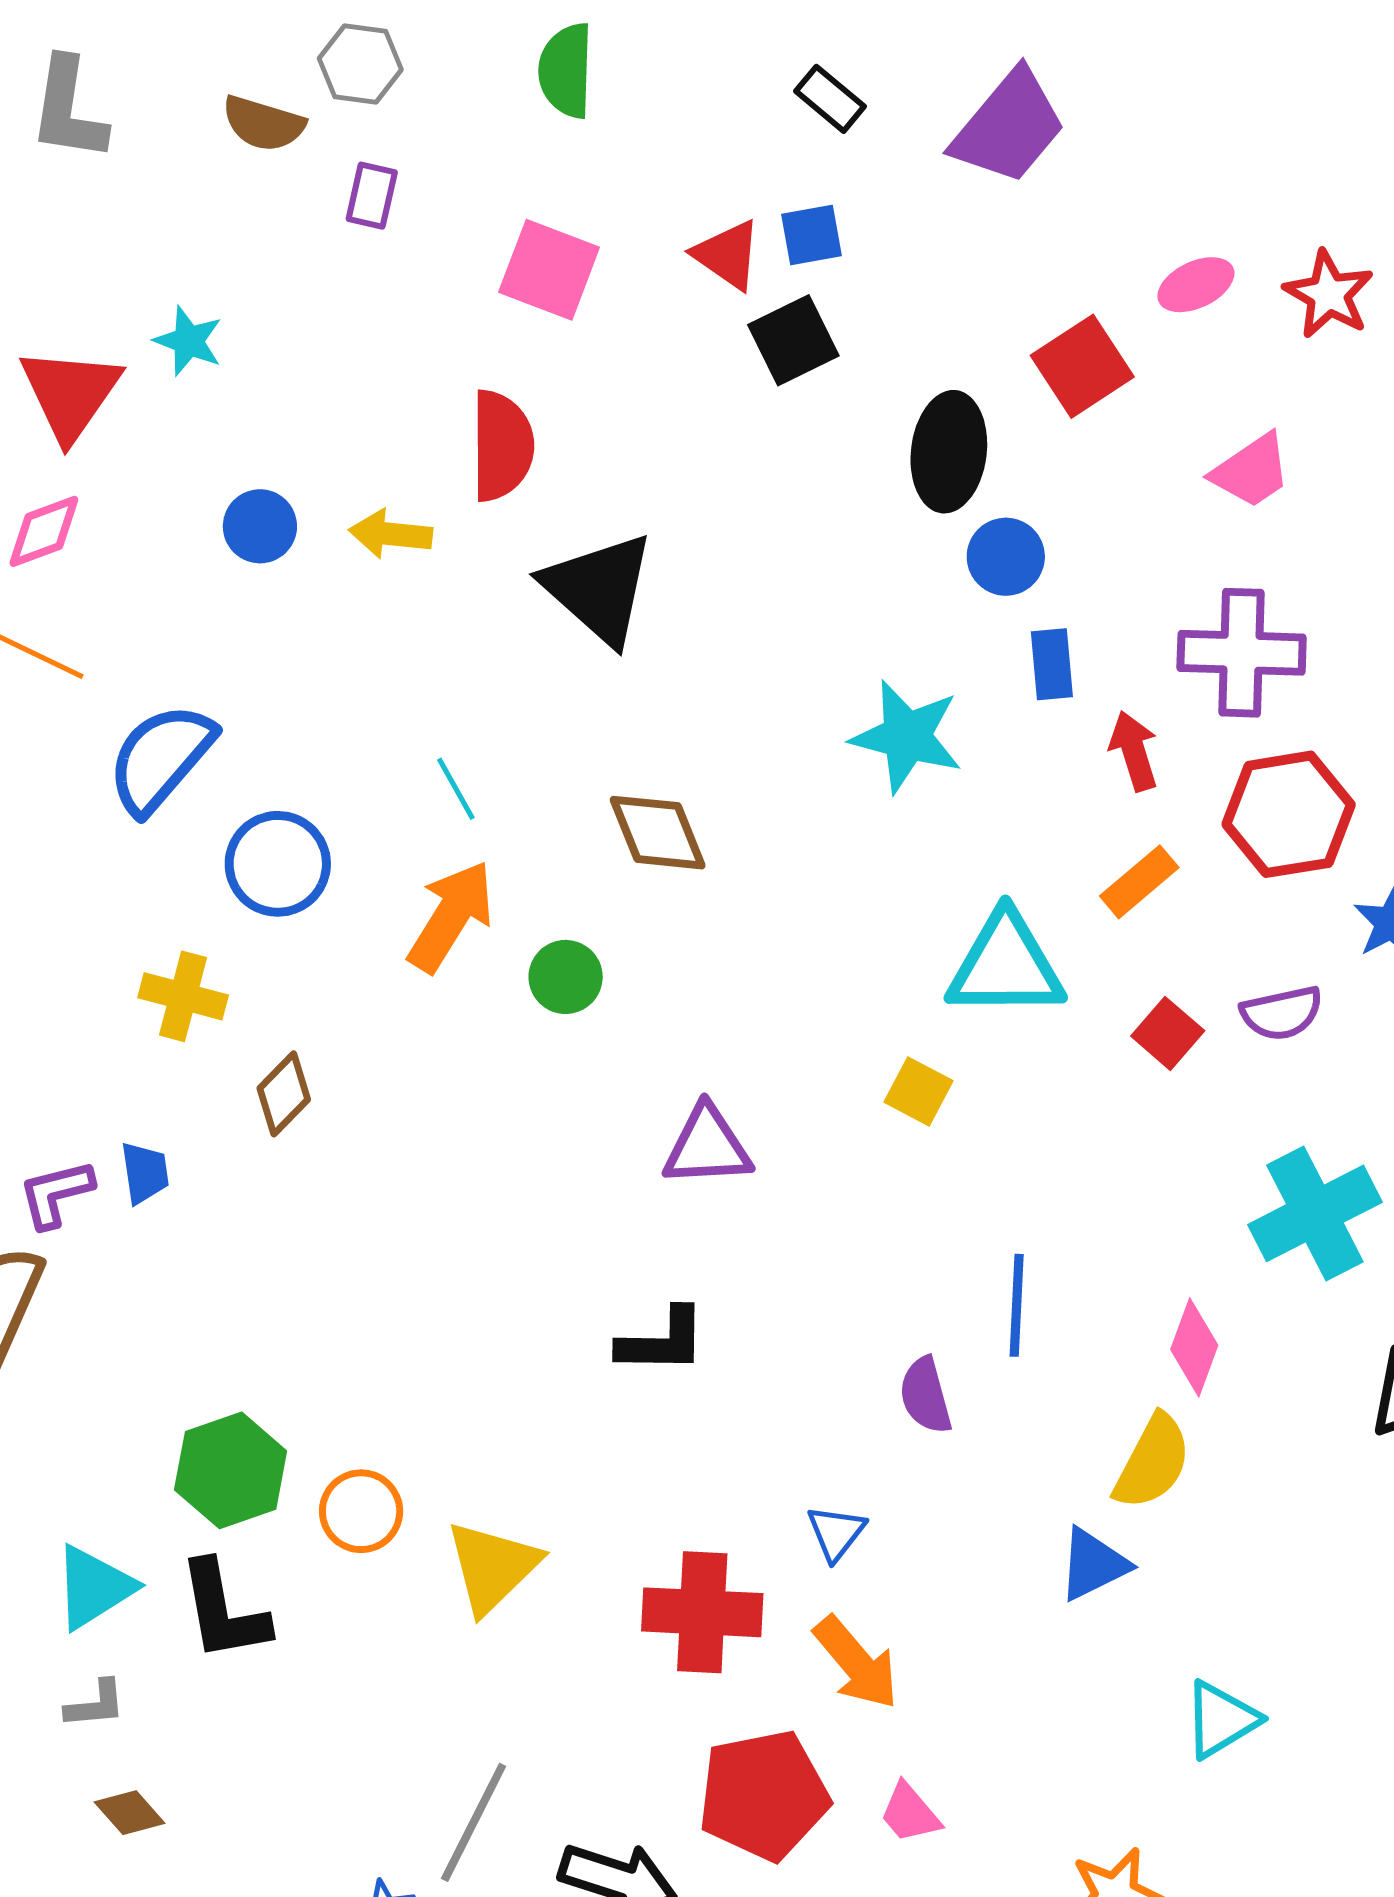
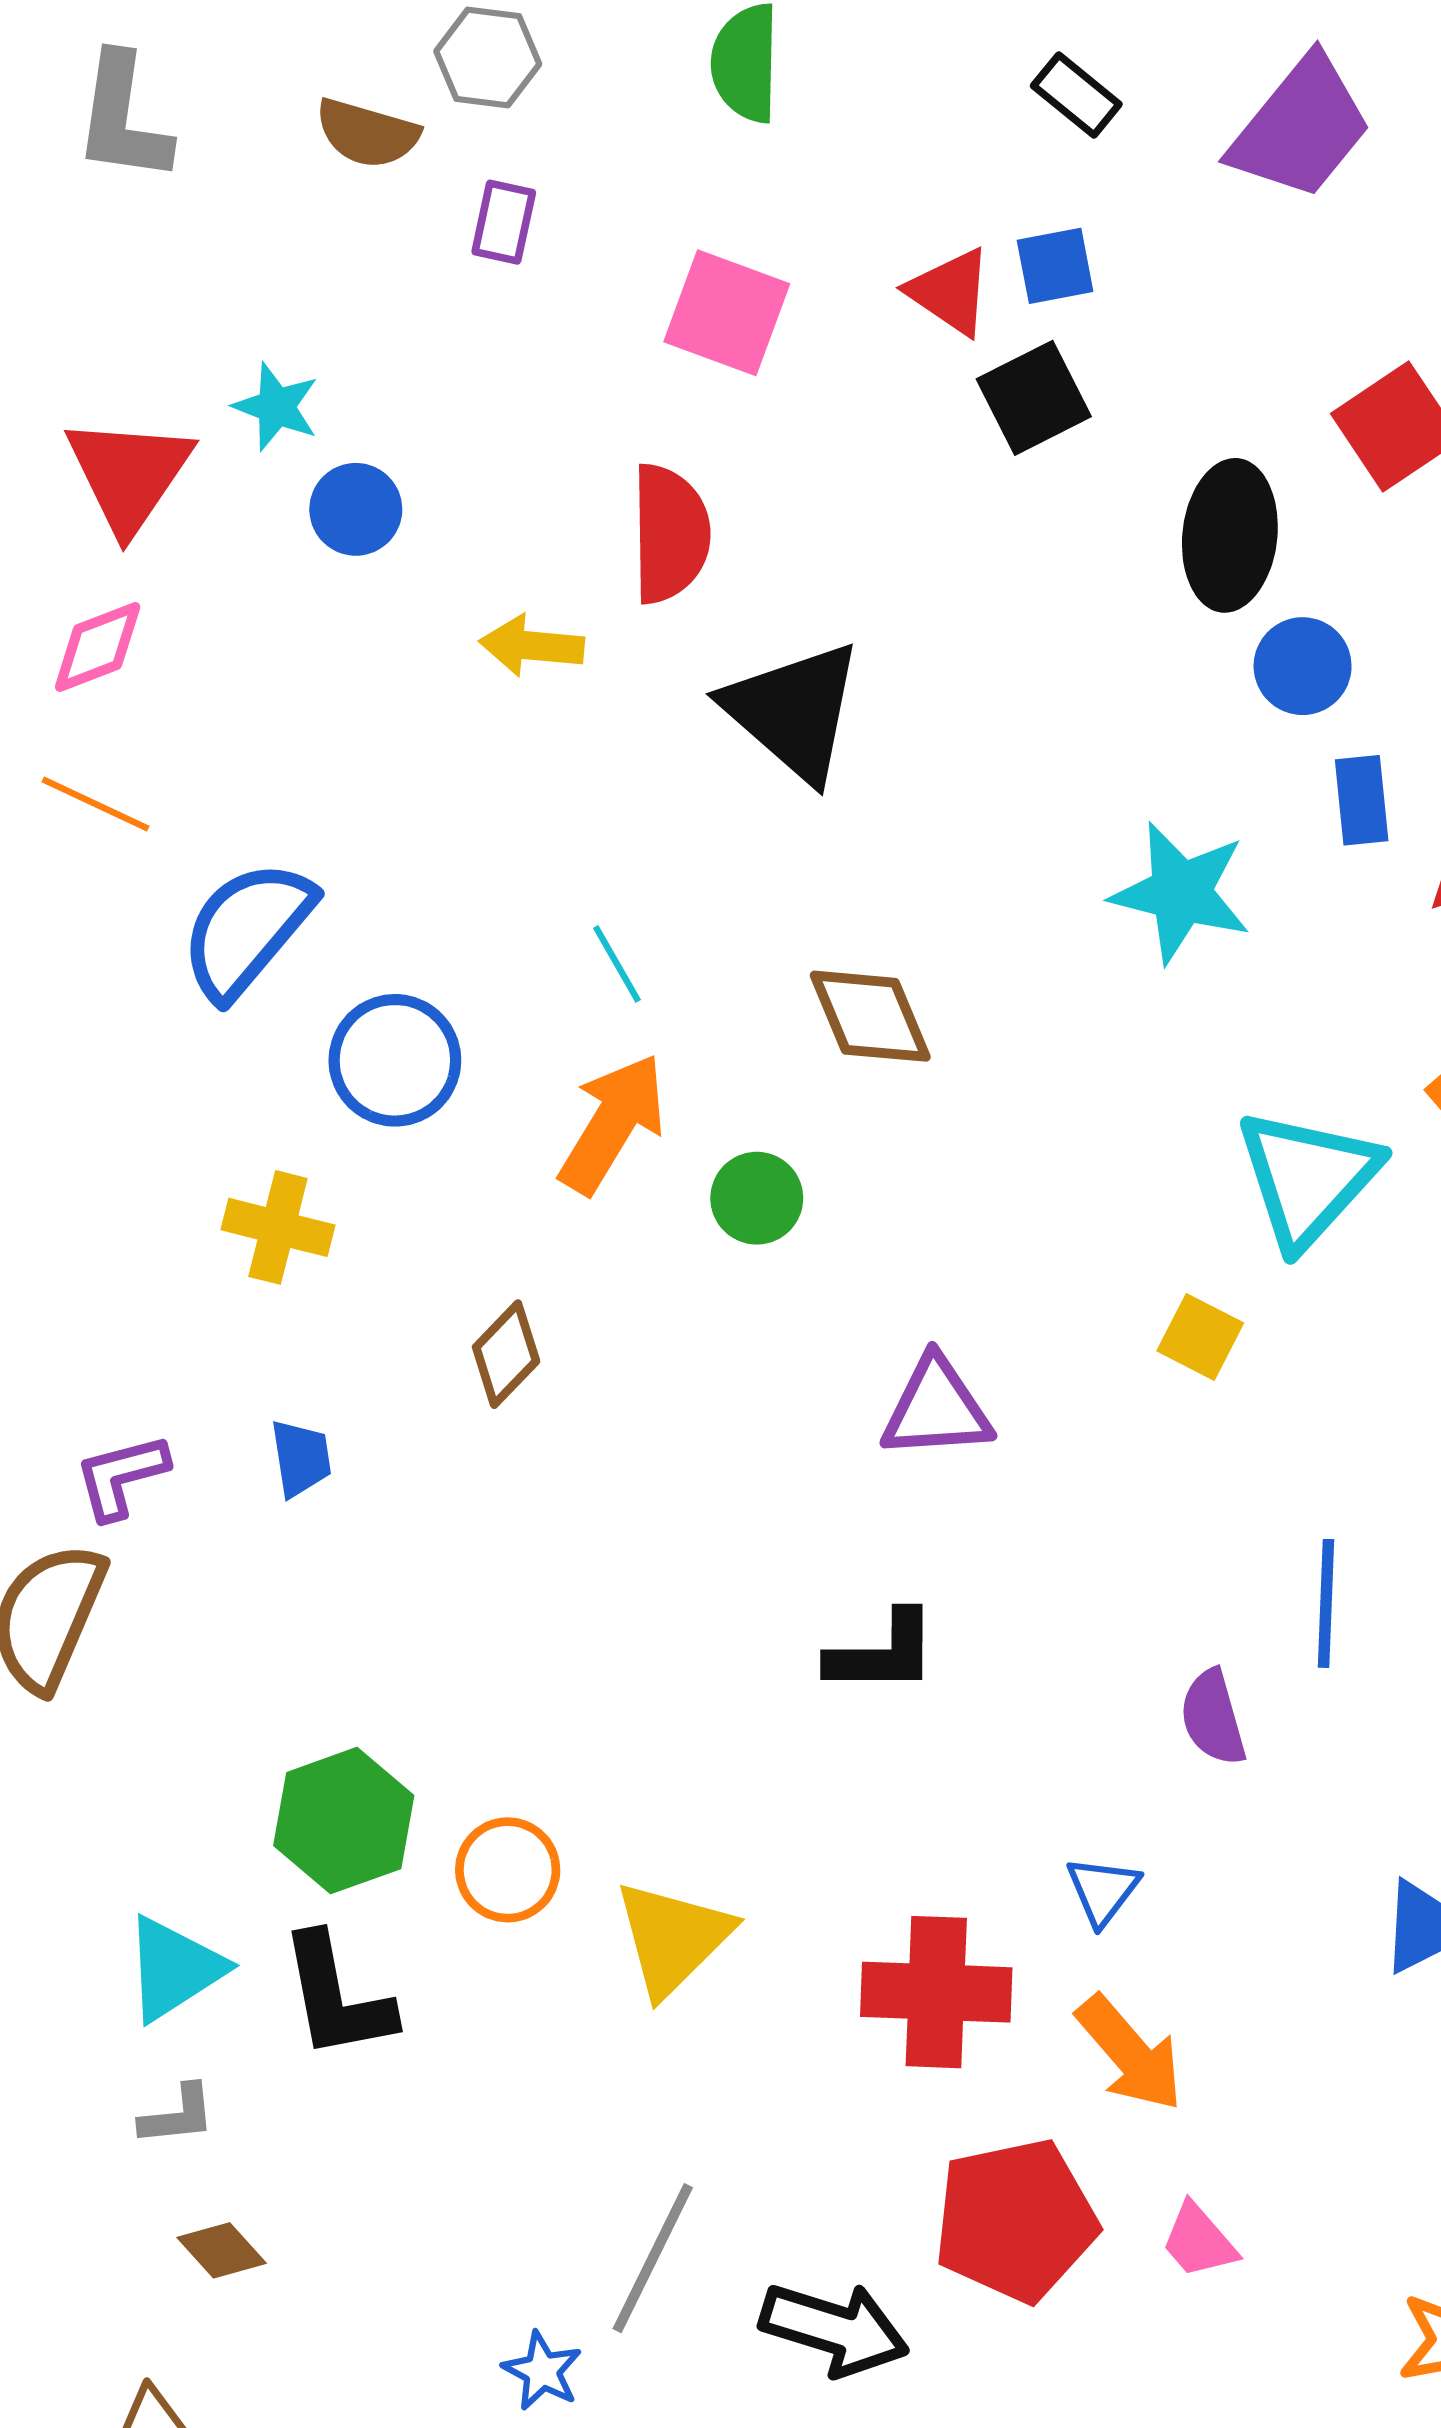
blue circle: (260, 526) -> (356, 509), moved
cyan triangle: (1006, 965) -> (1308, 1178), turned -47
brown diamond: (284, 1094) -> (506, 1354), moved
blue trapezoid: (145, 1173) -> (301, 1458), moved

